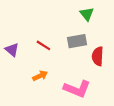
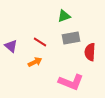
green triangle: (87, 14) -> (64, 16), moved, turned 48
orange arrow: (40, 76) -> (35, 62), moved

